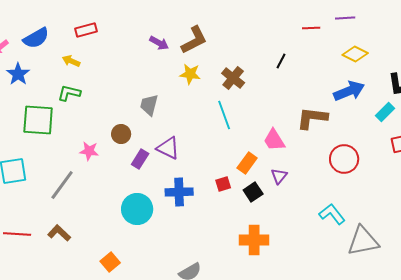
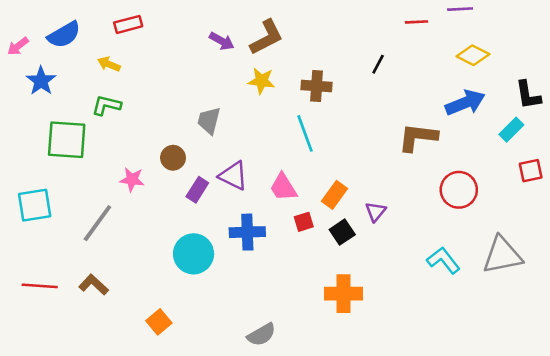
brown cross: (233, 78) -> (317, 86), turned -35
pink trapezoid: (274, 140) -> (283, 187), moved
gray triangle: (363, 241) -> (502, 255), moved

